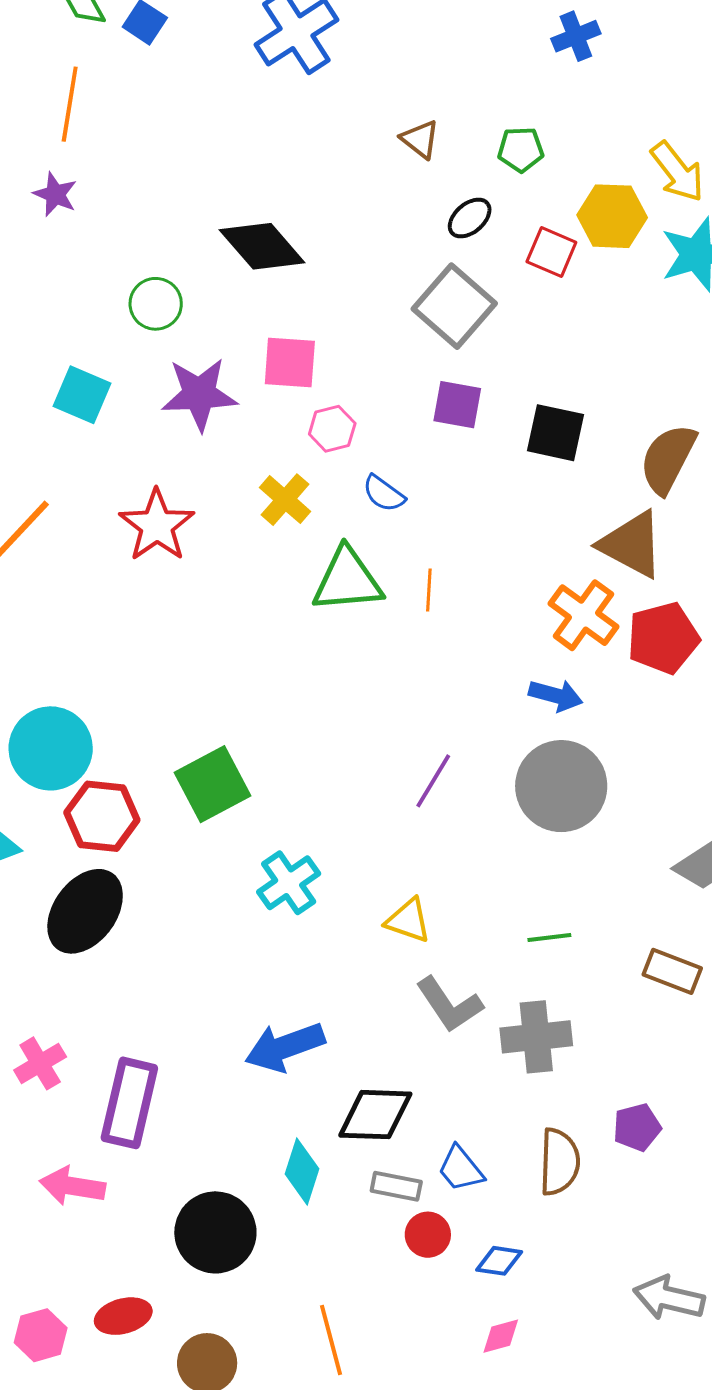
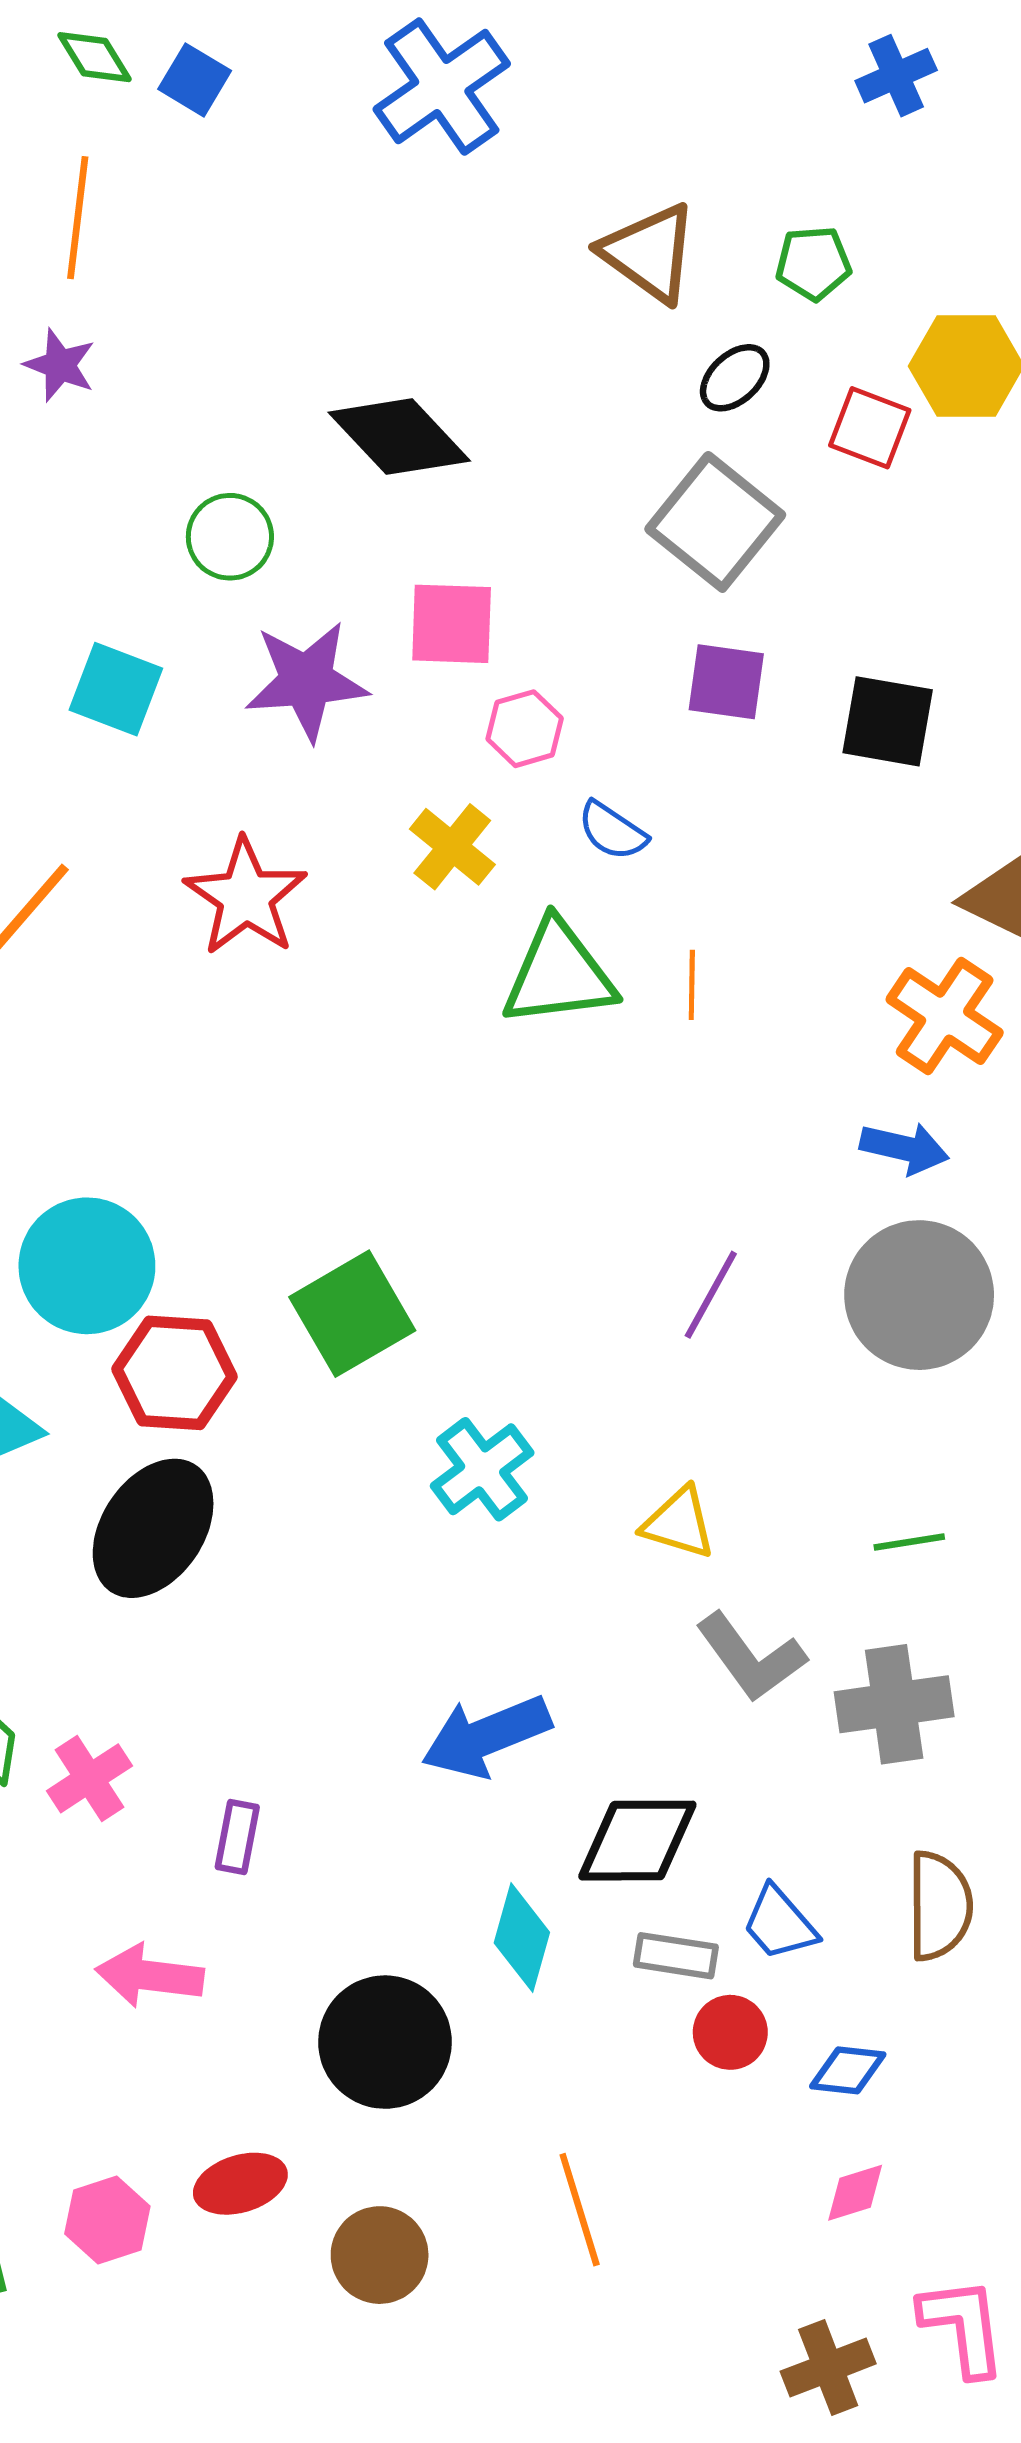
brown triangle: (420, 139) -> (649, 253), size x1.6
purple rectangle: (129, 1103) -> (237, 1837), size x0.5

